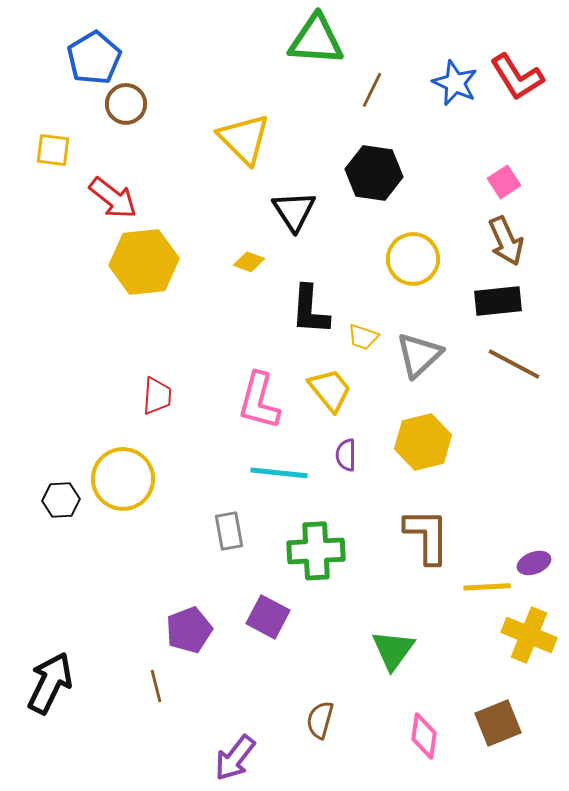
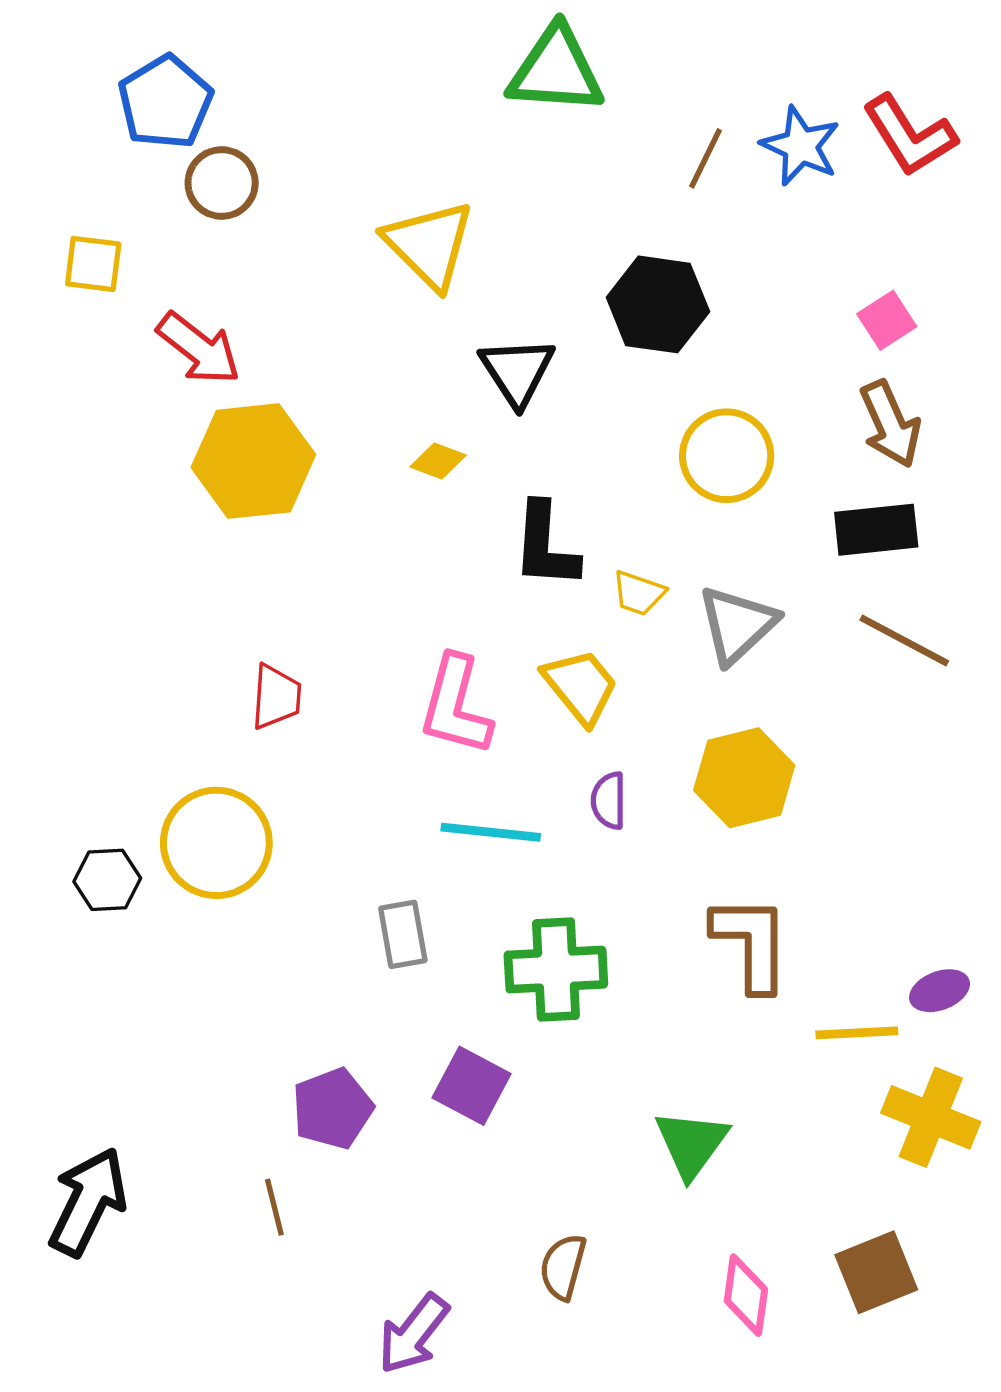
brown line: (372, 90) -> (705, 158), moved

